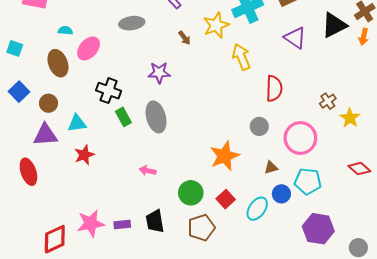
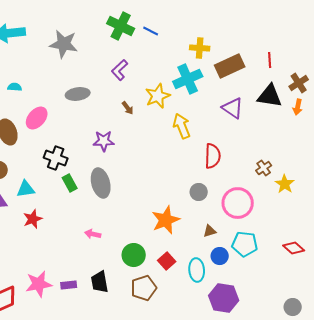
black triangle: (334, 25) -> (270, 96), turned 36
cyan semicircle: (65, 30) -> (15, 87), moved
red diamond: (359, 169) -> (294, 248), moved
cyan ellipse: (257, 209) -> (197, 270), turned -40
purple hexagon: (318, 229) -> (224, 298), moved

